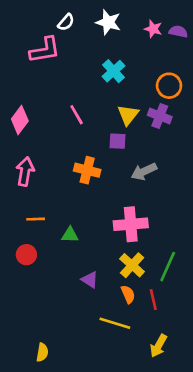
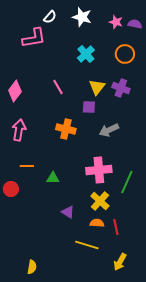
orange circle: (169, 86) -> (125, 54), moved
red circle: (26, 255) -> (11, 189), moved
green line: (168, 267) -> (127, 182), moved
orange semicircle: (128, 294) -> (97, 223), turned -64

